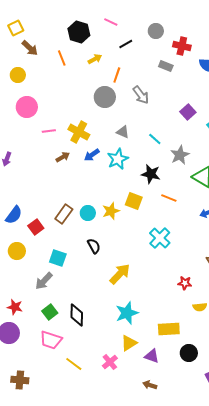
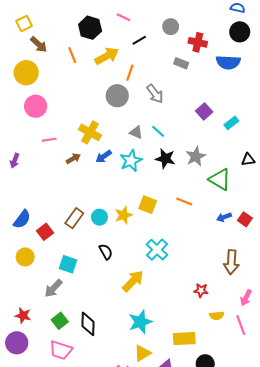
yellow arrow: (95, 59) -> (107, 56), size x1.6
yellow circle: (18, 75) -> (26, 73), size x1.5
pink line: (49, 131) -> (49, 140), moved
cyan line: (155, 139) -> (158, 131), moved
black star: (151, 174) -> (165, 159), moved
cyan cross: (160, 238) -> (157, 250), moved

